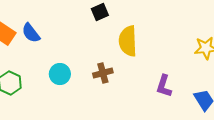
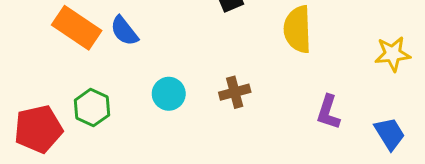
yellow semicircle: (128, 41) -> (298, 29), moved

